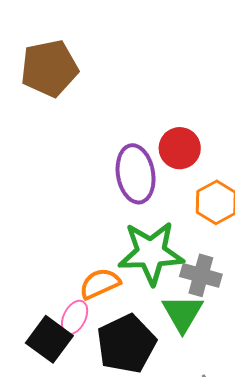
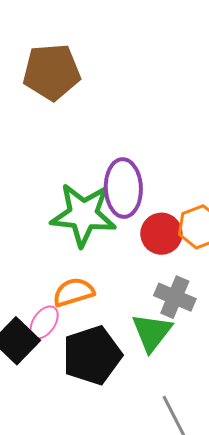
red circle: (180, 148) -> (161, 234), moved
green star: (151, 253) -> (83, 215), moved

